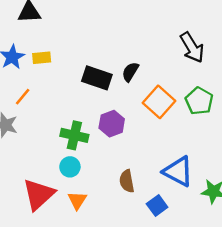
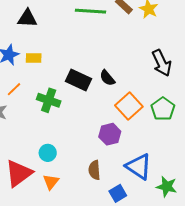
black semicircle: (130, 72) -> (107, 78), turned -78
purple hexagon: (112, 124) -> (110, 134), moved
green cross: (74, 135) -> (49, 100), moved

